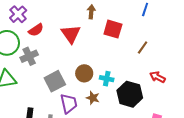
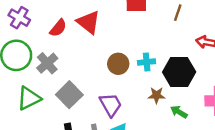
red semicircle: (36, 30) -> (58, 28), moved
gray square: (55, 81) -> (69, 95), moved
brown star: (93, 98) -> (157, 95), moved

